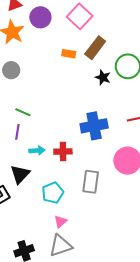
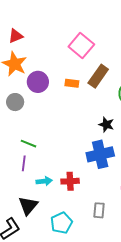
purple circle: (40, 17) -> (38, 82), moved
black star: (103, 77) -> (106, 125), moved
gray rectangle: (91, 182) -> (99, 210), size x0.7

